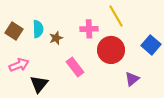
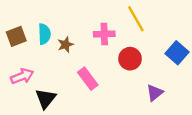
brown square: (14, 31) -> (16, 36), turned 36
red circle: (111, 50) -> (130, 59), size x0.7

